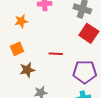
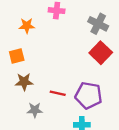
red line: (56, 54) -> (58, 93), moved

